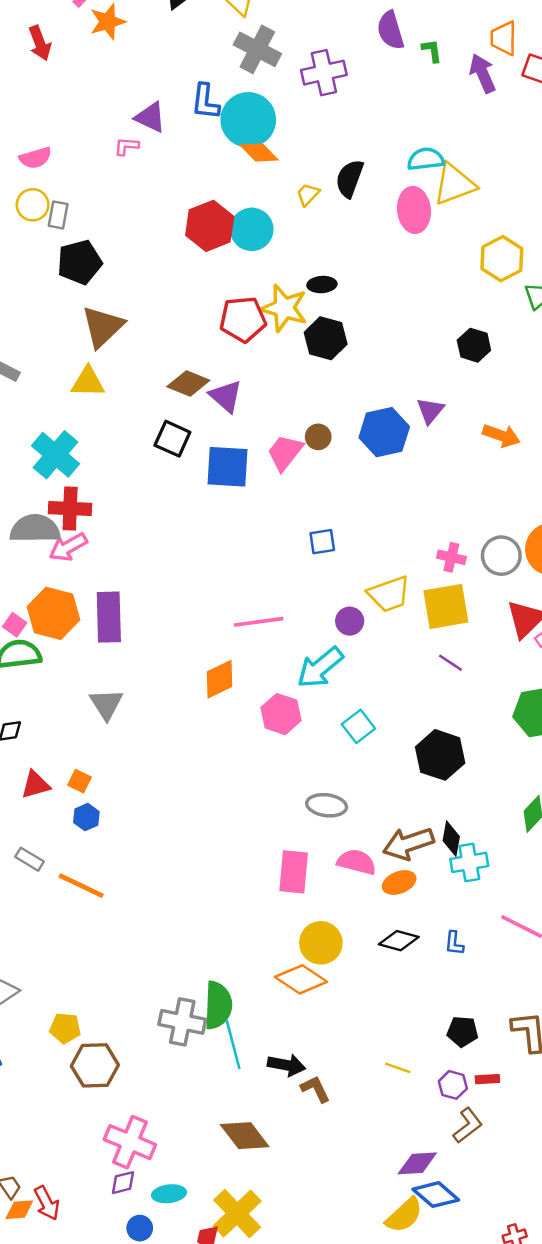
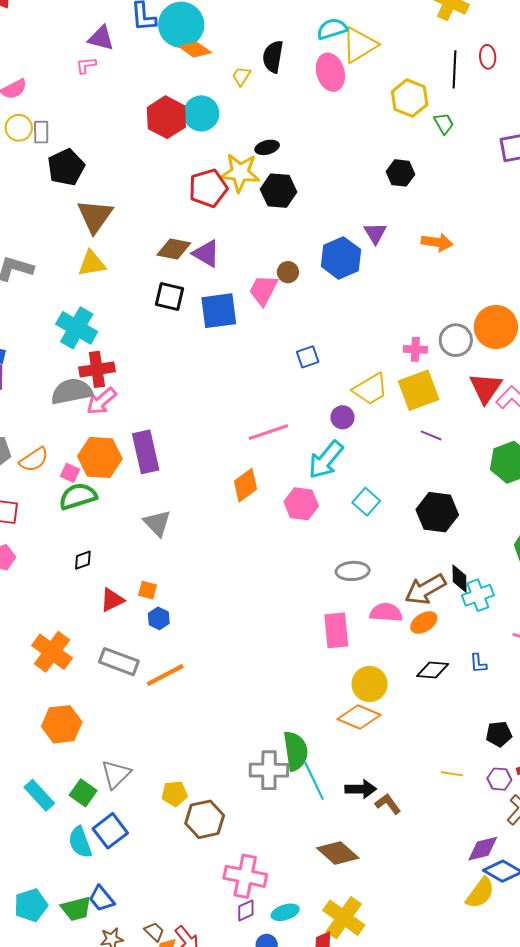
gray rectangle: (30, 859) -> (119, 662), size x1.6
orange line: (81, 886) -> (165, 675), turned -42

